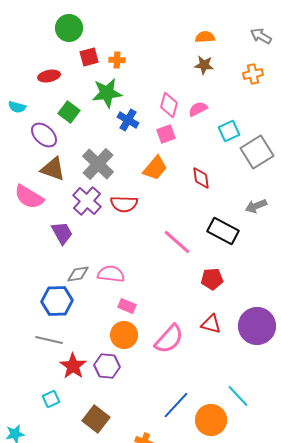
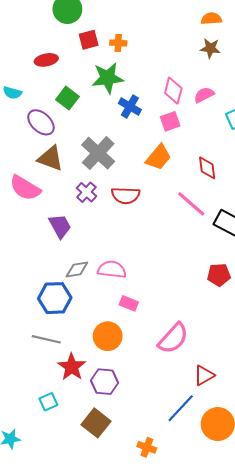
purple cross: (87, 201) -> (86, 192), size x0.7
pink line: (177, 242) -> (191, 204), moved
red triangle: (211, 324) -> (204, 375), moved, turned -45
orange circle: (124, 335) -> (108, 336), moved
purple hexagon: (107, 366) -> (104, 382), moved

